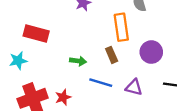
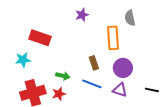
purple circle: (151, 52) -> (123, 68), moved
brown rectangle: (112, 55) -> (94, 63), moved
green arrow: (78, 61) -> (63, 76), moved

